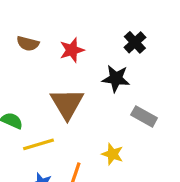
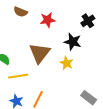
gray rectangle: (144, 116) -> (89, 98), moved
yellow star: (112, 154) -> (66, 63), moved

